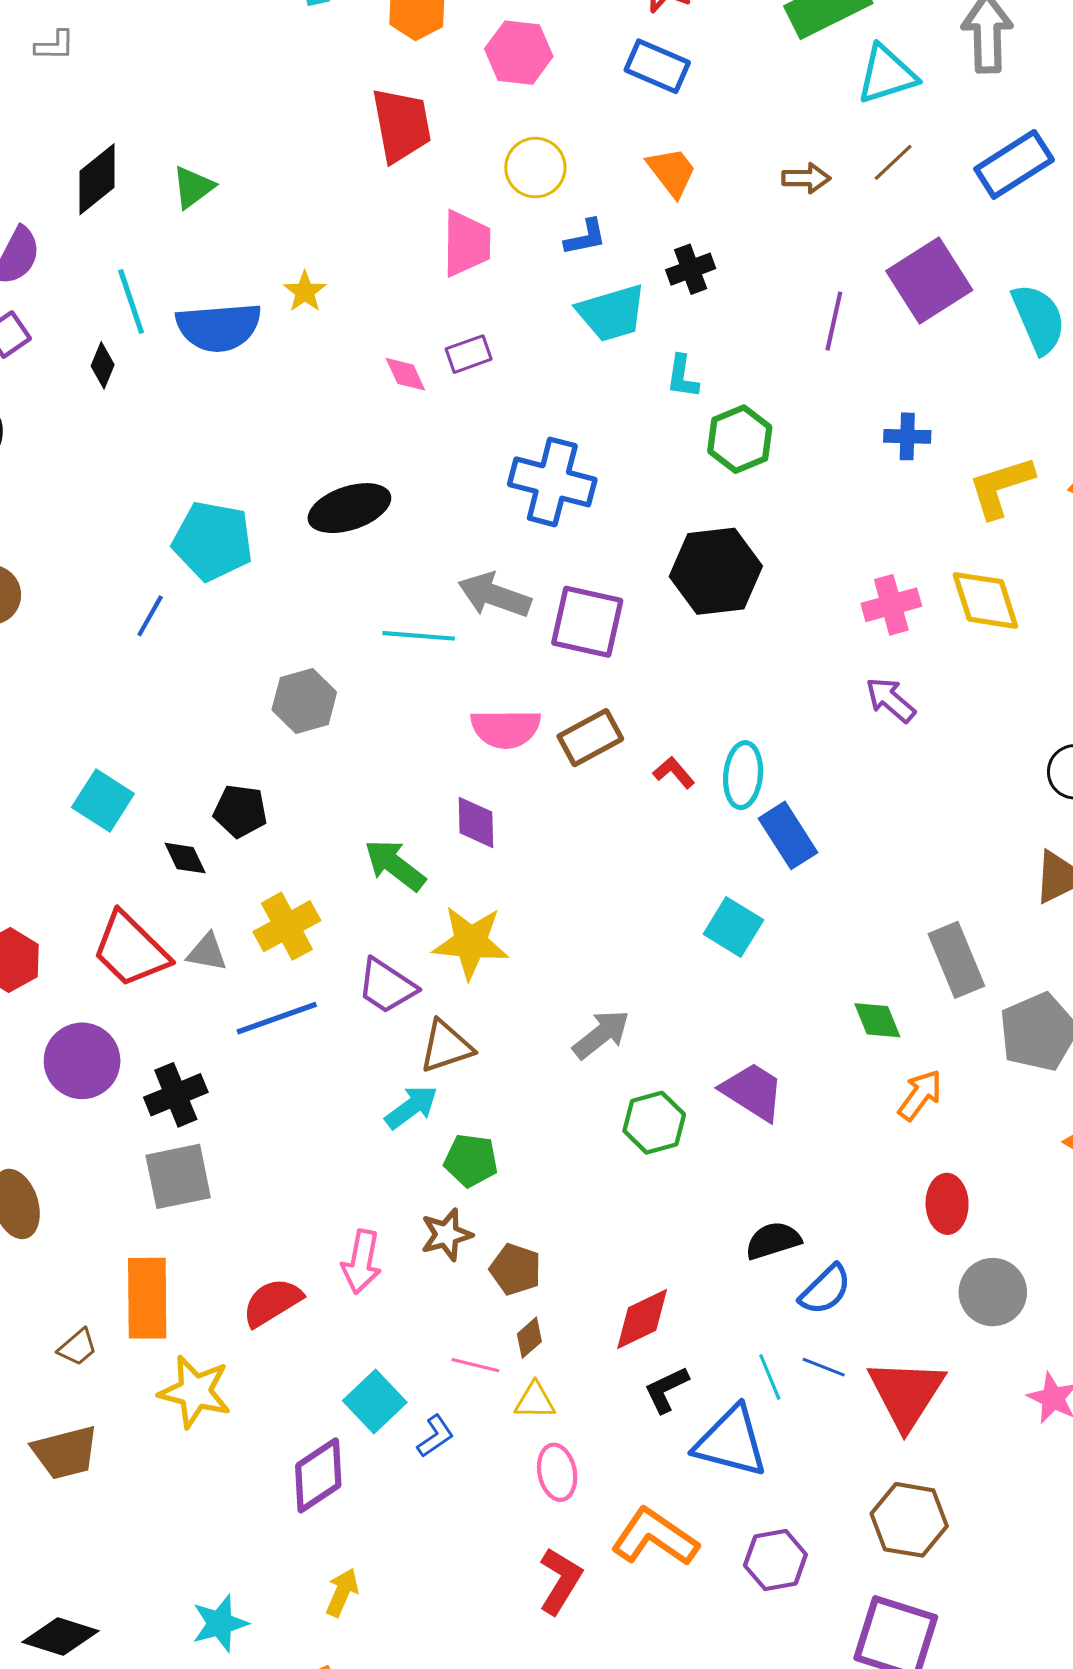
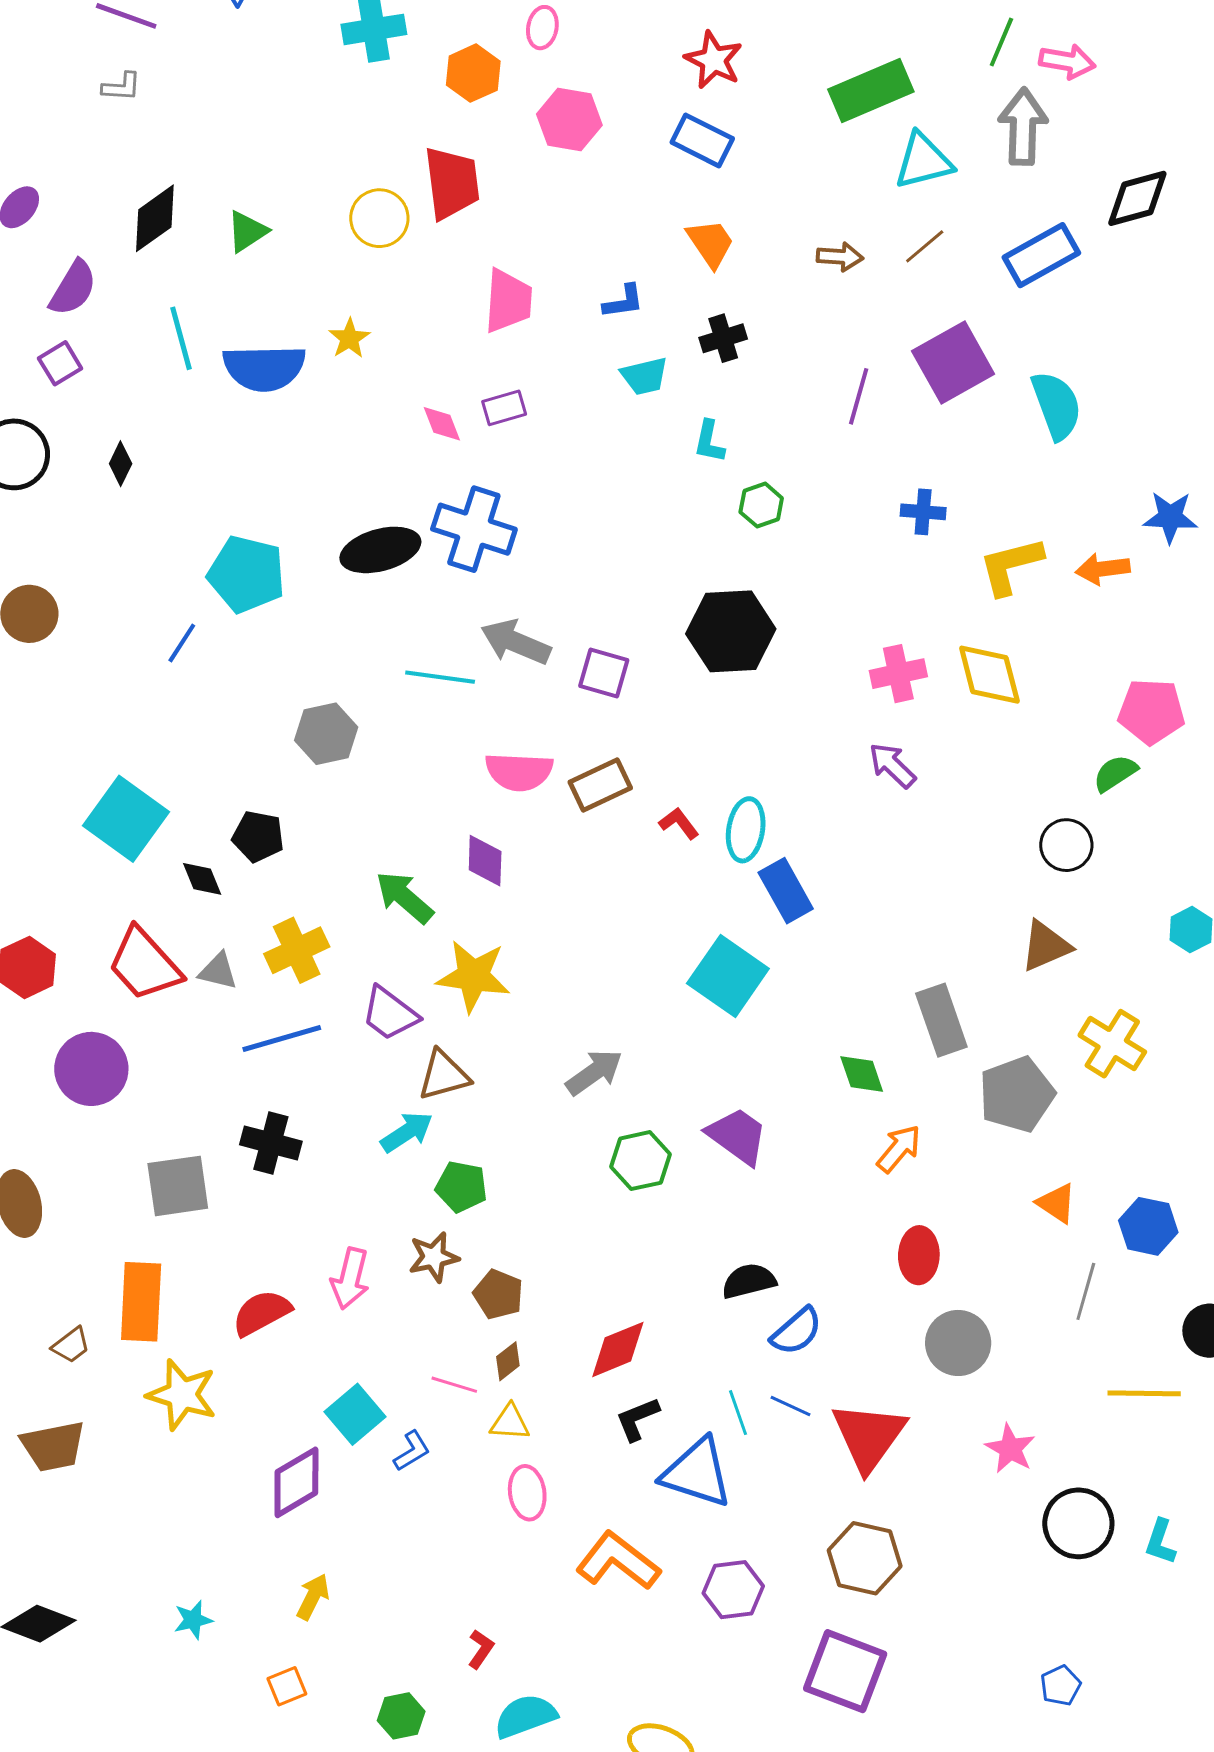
yellow circle: (535, 168) -> (379, 218), moved
cyan trapezoid: (612, 313) -> (644, 376), size x0.7
black diamond: (103, 365) -> (121, 464), moved
green hexagon: (740, 439) -> (761, 505), size x0.7
blue cross: (552, 482) -> (474, 529), moved
purple square: (587, 622) -> (604, 673), size x0.7
cyan square: (103, 801) -> (126, 819), size x1.4
cyan square: (733, 927) -> (728, 976), size x1.4
black cross: (176, 1095) -> (271, 1143), moved, turned 34
red L-shape: (560, 1581) -> (481, 1649), moved, size x0.6
cyan star: (220, 1623) -> (193, 1620), size x0.7

